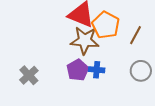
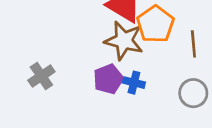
brown line: (135, 35) -> (193, 44), turned -42

